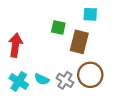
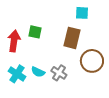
green square: (58, 28) -> (35, 32), moved
brown circle: (90, 75) -> (92, 61), moved

